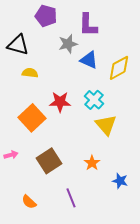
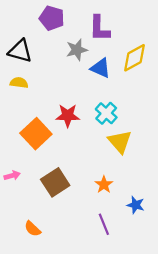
yellow diamond: (119, 68) -> (134, 58), moved
yellow semicircle: (30, 73) -> (19, 83), moved
purple line: (71, 198) -> (104, 224), moved

